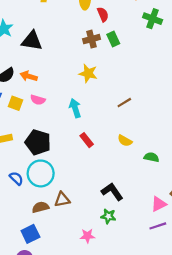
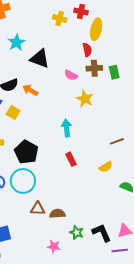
red semicircle: (103, 14) -> (87, 50), moved
pink semicircle: (38, 100) -> (71, 75), moved
brown line: (124, 103) -> (117, 141), moved
yellow semicircle: (125, 141) -> (106, 167), turned -72
black L-shape: (112, 192) -> (102, 233), moved
brown semicircle: (40, 207) -> (57, 214), moved

